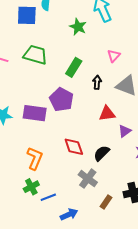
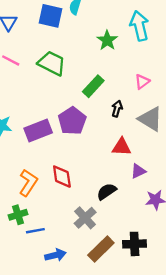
purple rectangle: (35, 113) -> (38, 130), turned -40
red diamond: (74, 147) -> (62, 177), moved
brown rectangle: (106, 202) -> (101, 249), size x1.6

